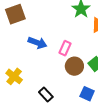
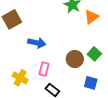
pink rectangle: (65, 48) -> (44, 69), moved

